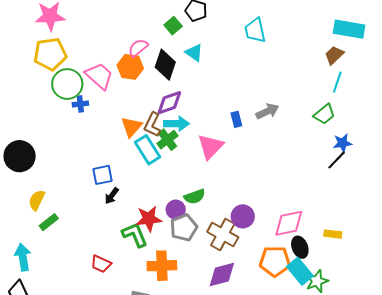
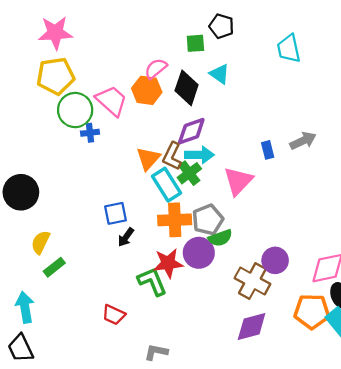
green square: (173, 26) -> (195, 43), turned 36
purple circle: (176, 210) -> (199, 253), size x1.4
gray pentagon: (184, 228) -> (208, 220), moved
orange cross: (162, 266) -> (175, 220), moved

